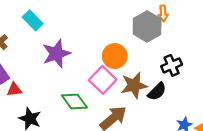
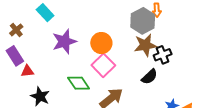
orange circle: (115, 56) -> (101, 43), moved
brown star: (134, 85) -> (145, 45), moved

